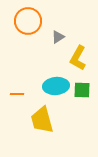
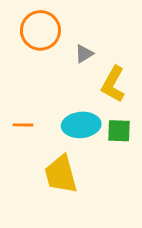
orange line: (17, 94) -> (23, 125), moved

